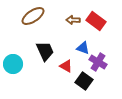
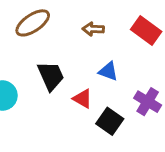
red rectangle: (96, 21) -> (146, 31), moved
purple cross: (98, 62) -> (148, 102), moved

